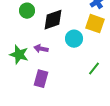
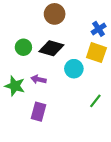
green circle: (27, 11) -> (23, 47), moved
black diamond: (53, 20) -> (51, 48), turned 35

